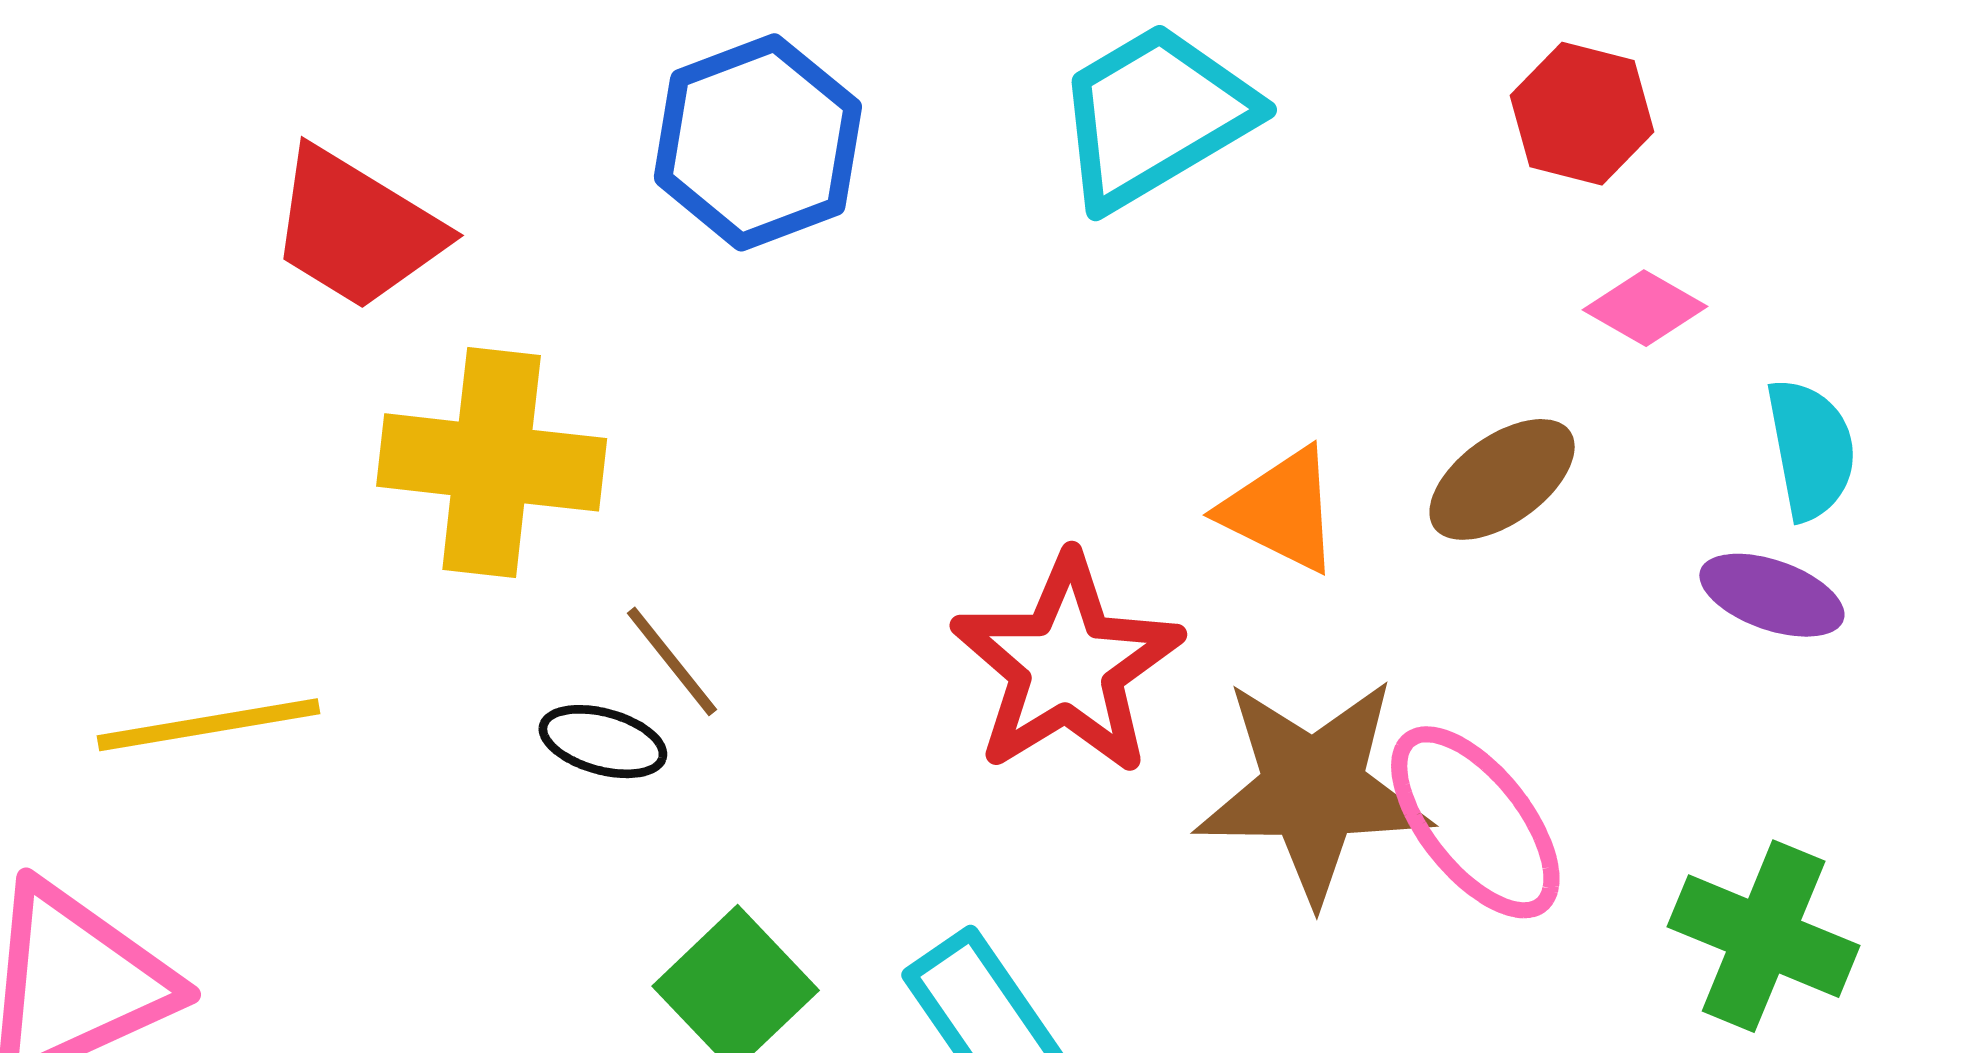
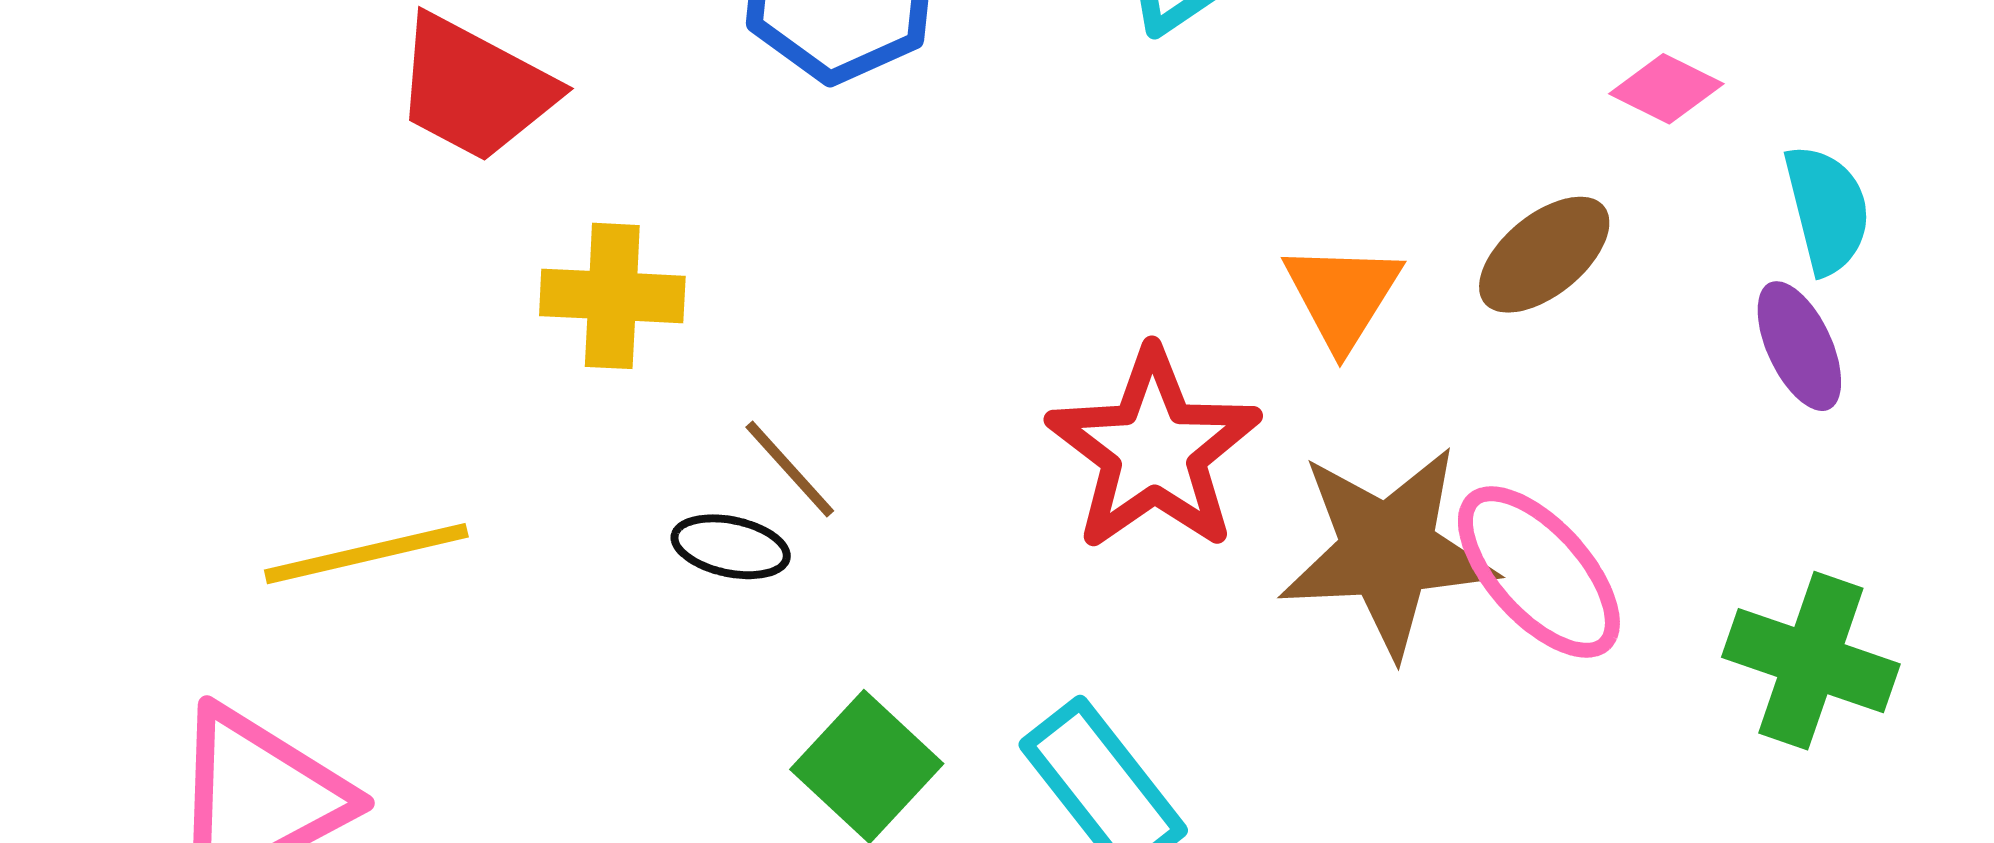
yellow cross: (492, 462) -> (612, 296), size x0.7
orange triangle: (1281, 510) -> (1342, 295), turned 39
purple ellipse: (1772, 595) -> (1799, 346), turned 49

